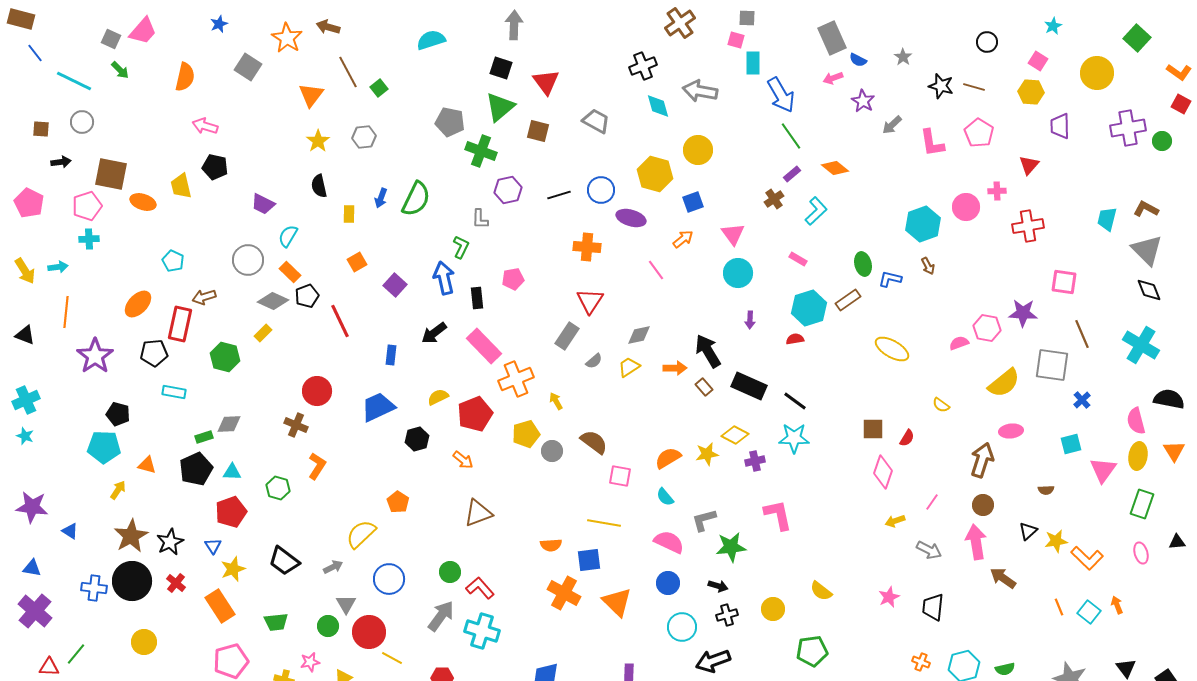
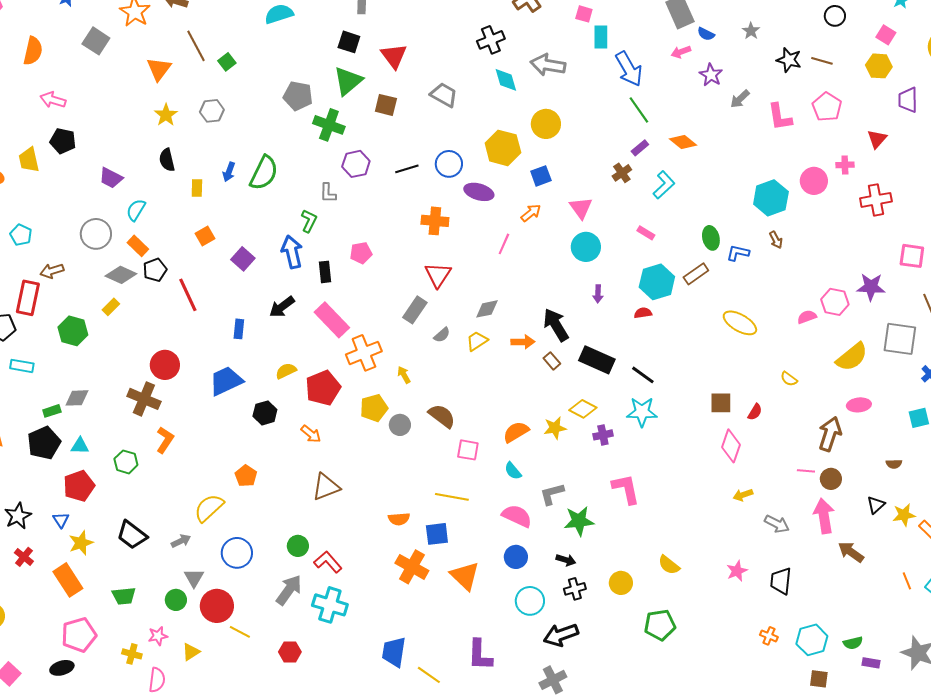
pink line: (656, 270) -> (504, 244), turned 60
brown cross: (296, 425) -> (144, 399), size x1.4
pink line: (932, 502) -> (806, 471), moved, turned 60

